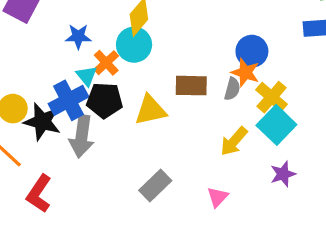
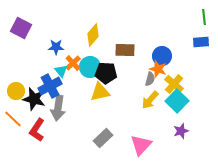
cyan circle: (134, 45) -> (90, 67), moved
brown rectangle: (191, 86) -> (125, 50), moved
black pentagon: (105, 100) -> (106, 73), moved
yellow arrow: (234, 141) -> (150, 100), moved
red L-shape: (39, 194) -> (37, 130), moved
pink triangle: (218, 197) -> (141, 145), size x1.6

